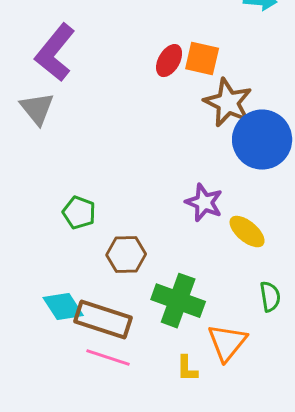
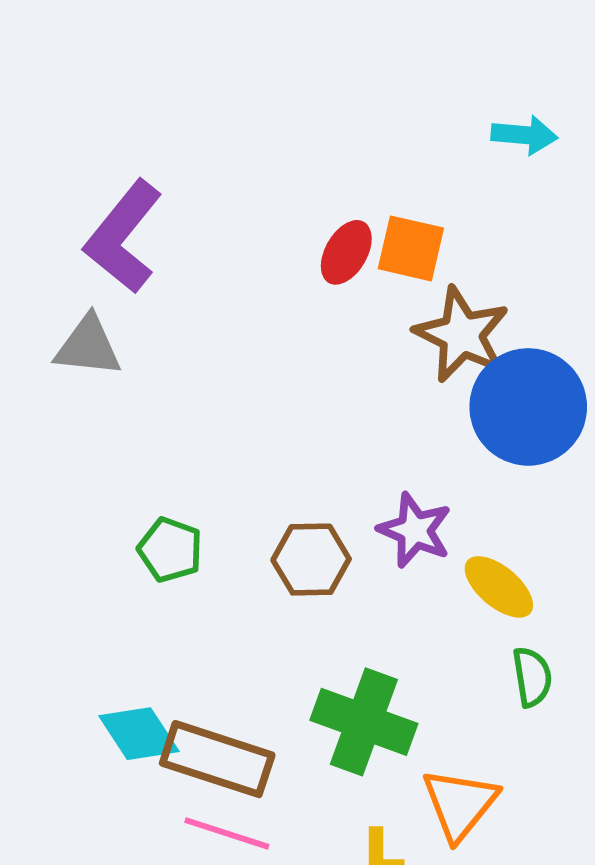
gray triangle: (37, 109) -> (88, 346), turned -45
brown hexagon: (126, 255) -> (311, 560), moved
green semicircle: (270, 297) -> (532, 677), moved

